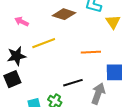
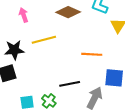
pink arrow: (22, 22) -> (24, 15), turned 40

